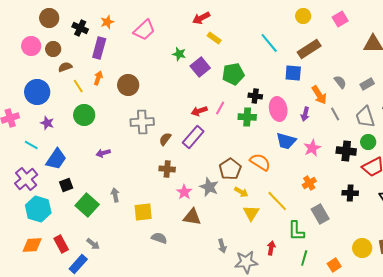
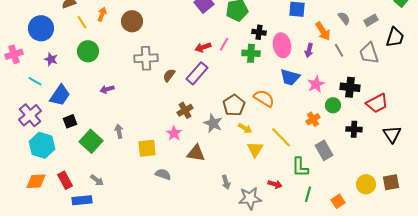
green circle: (368, 142) -> (333, 105), moved
brown cross: (167, 169) -> (185, 110), moved, turned -35
pink star: (184, 192) -> (174, 133), moved
red arrow: (271, 248) -> (275, 184), turned 96
blue rectangle: (78, 264) -> (82, 200), turned 42

